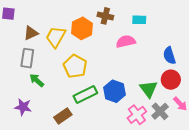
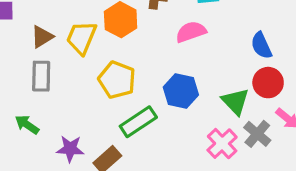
green arrow: (37, 80) -> (27, 125), moved
blue hexagon: (115, 91) -> (181, 91), moved
purple star: (23, 107) -> (70, 149), moved

